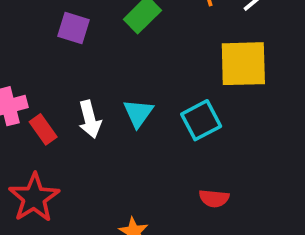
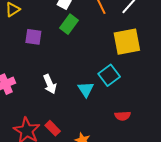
cyan triangle: (138, 113) -> (86, 89), moved
red rectangle: (43, 129) -> (53, 128), moved

